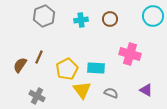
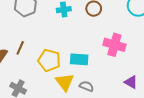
yellow pentagon: (67, 69) -> (49, 60), turned -30
gray semicircle: (111, 93) -> (86, 86), moved

